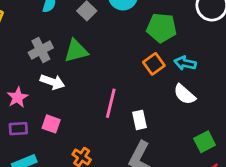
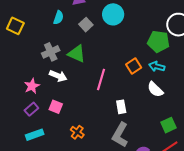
green pentagon: (162, 28) -> (158, 41), moved
green triangle: (76, 51) -> (77, 54), turned 36
pink line: (111, 103) -> (101, 80), moved
purple rectangle: (18, 129) -> (31, 109), turned -40

